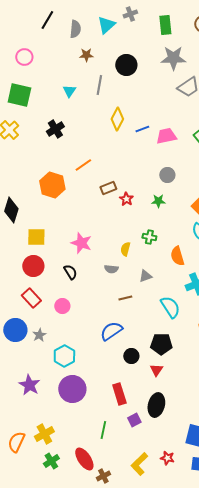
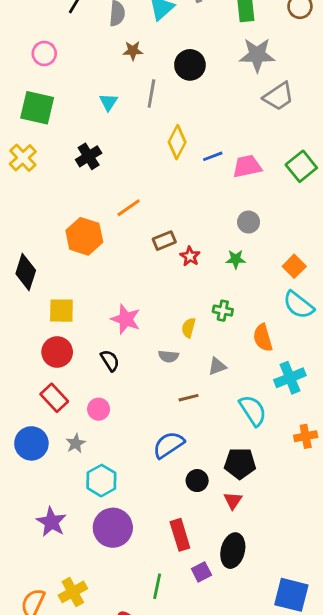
gray star: (39, 335) -> (76, 443), moved

